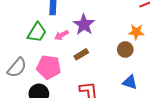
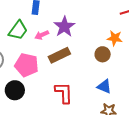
brown rectangle: (81, 54) -> (59, 55), size x1.5

